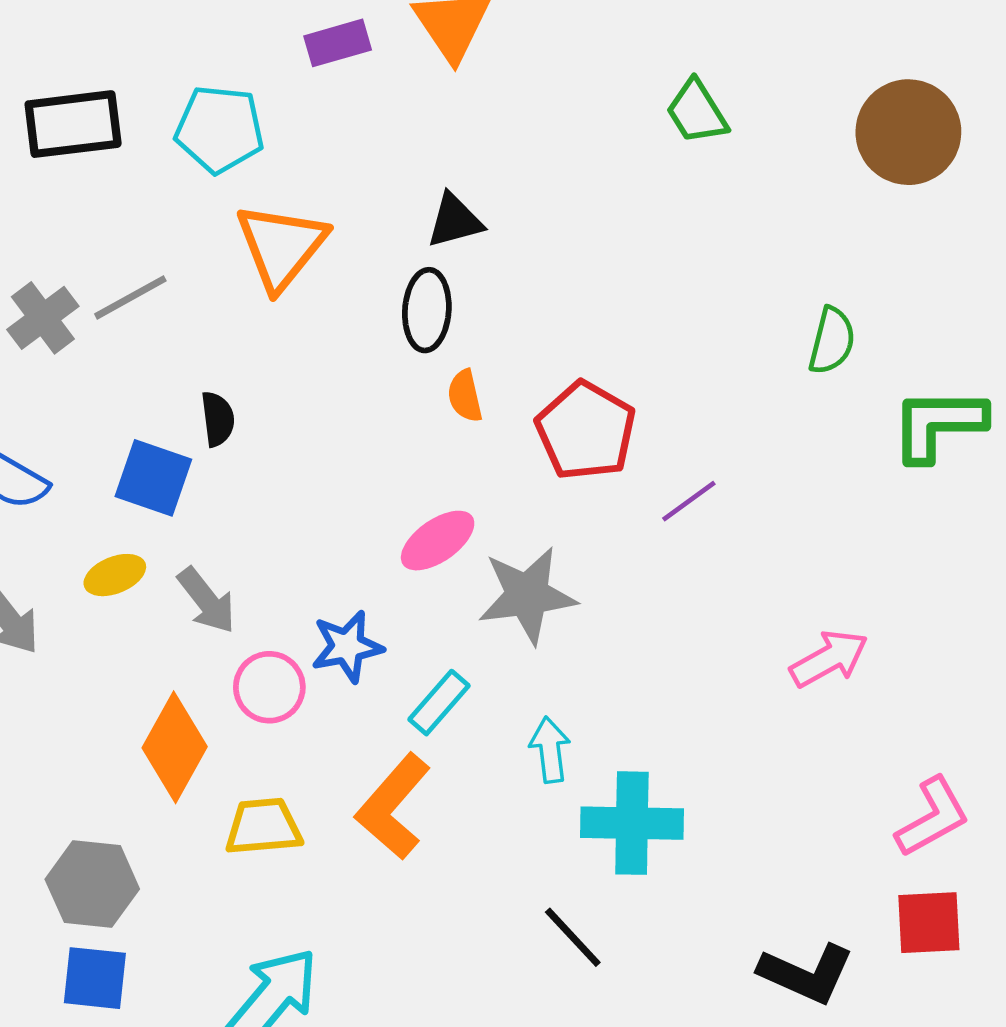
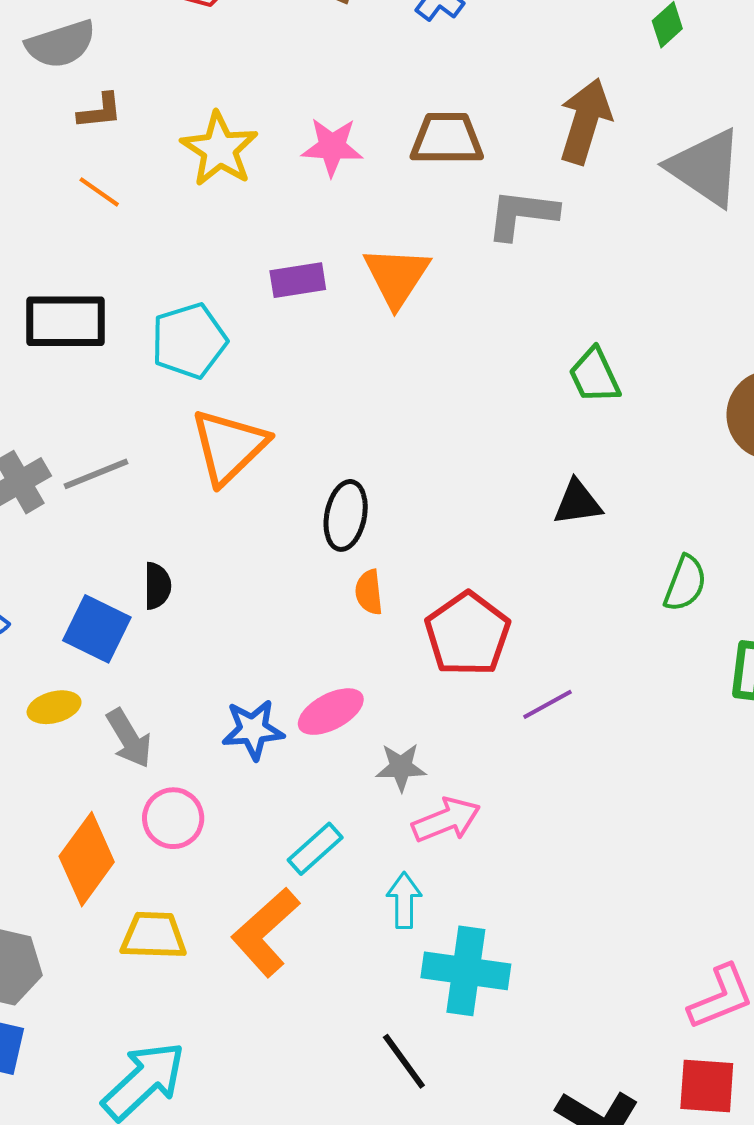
cyan pentagon: (220, 129) -> (189, 341), turned -30
black triangle: (455, 221) -> (577, 503), moved
gray star: (527, 595) -> (401, 767), size x0.6
blue star: (347, 647) -> (253, 730), moved
pink arrow: (829, 659) -> (446, 820), moved

